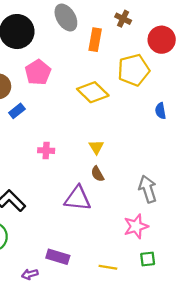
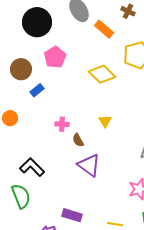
orange rectangle: (95, 40) -> (104, 29), turned -60
brown semicircle: (97, 174) -> (78, 140), moved
purple triangle: (78, 198) -> (89, 165), turned 30

